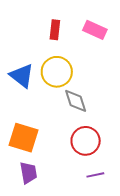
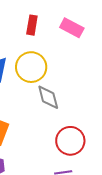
red circle: (86, 141) -> (70, 141), moved

